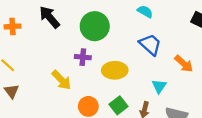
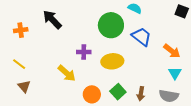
green circle: (95, 26) -> (111, 25), moved
cyan triangle: (159, 86) -> (175, 73), moved

